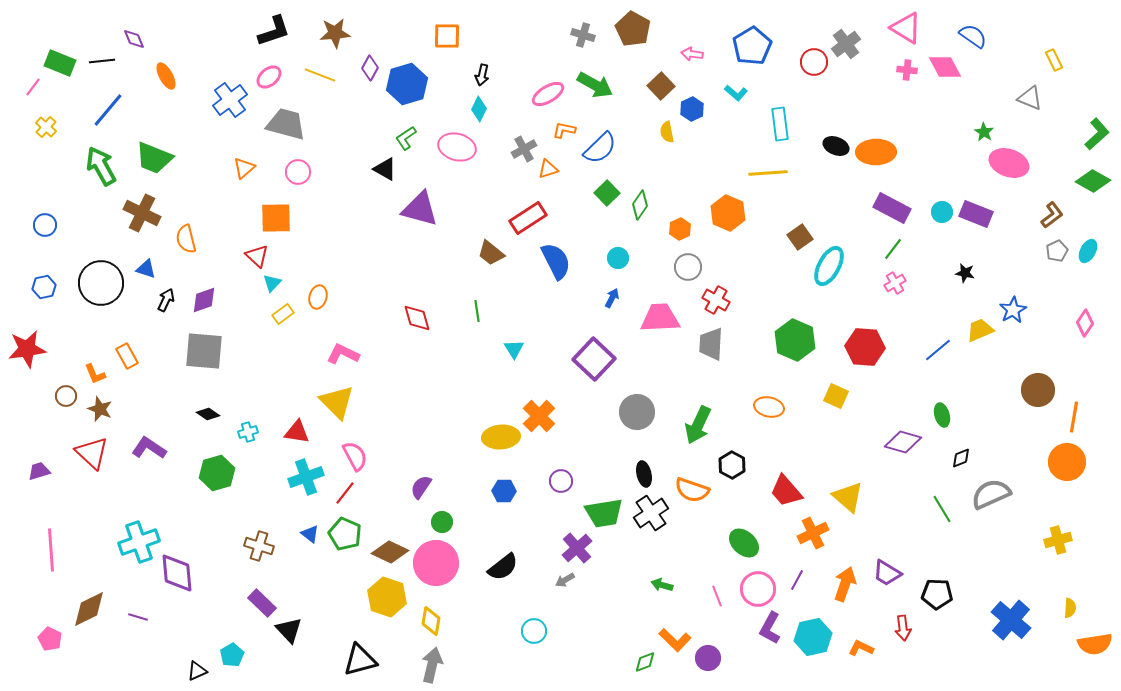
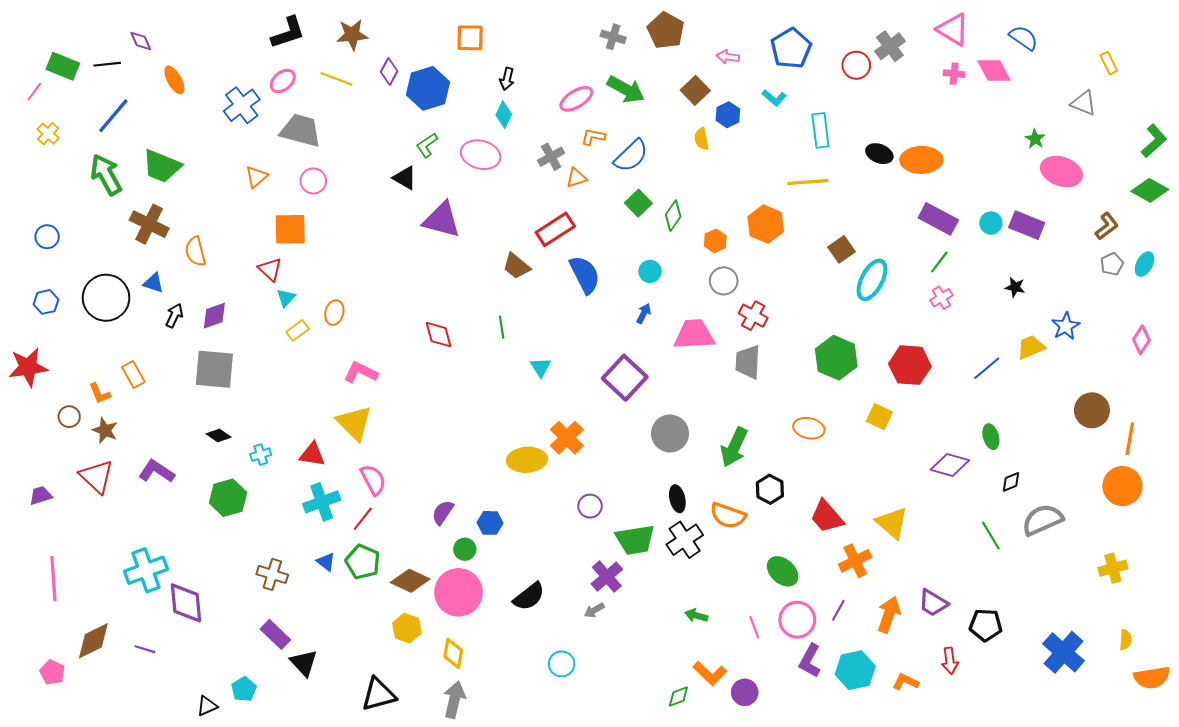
blue hexagon: (504, 491) -> (490, 523), moved
yellow hexagon: (387, 597) -> (407, 628), size x0.7

